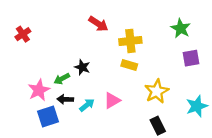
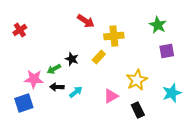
yellow rectangle: (129, 65) -> (99, 57), moved, turned -64
pink star: (39, 90) -> (34, 79), turned 30
pink triangle: (112, 100) -> (111, 96), moved
blue square: (48, 116) -> (24, 103), moved

